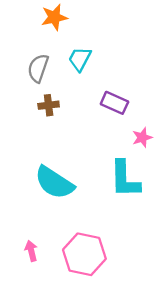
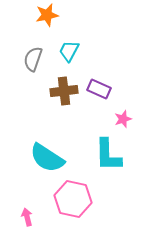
brown cross: (49, 105) -> (64, 91), moved, size x1.5
pink hexagon: (84, 254) -> (73, 199), moved

